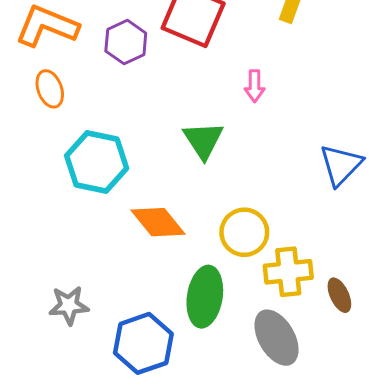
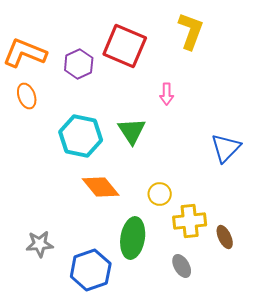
cyan hexagon: (97, 162) -> (81, 136), moved
yellow circle: (244, 232) -> (160, 194), size x0.7
gray ellipse: (277, 338) -> (182, 266), size x0.6

